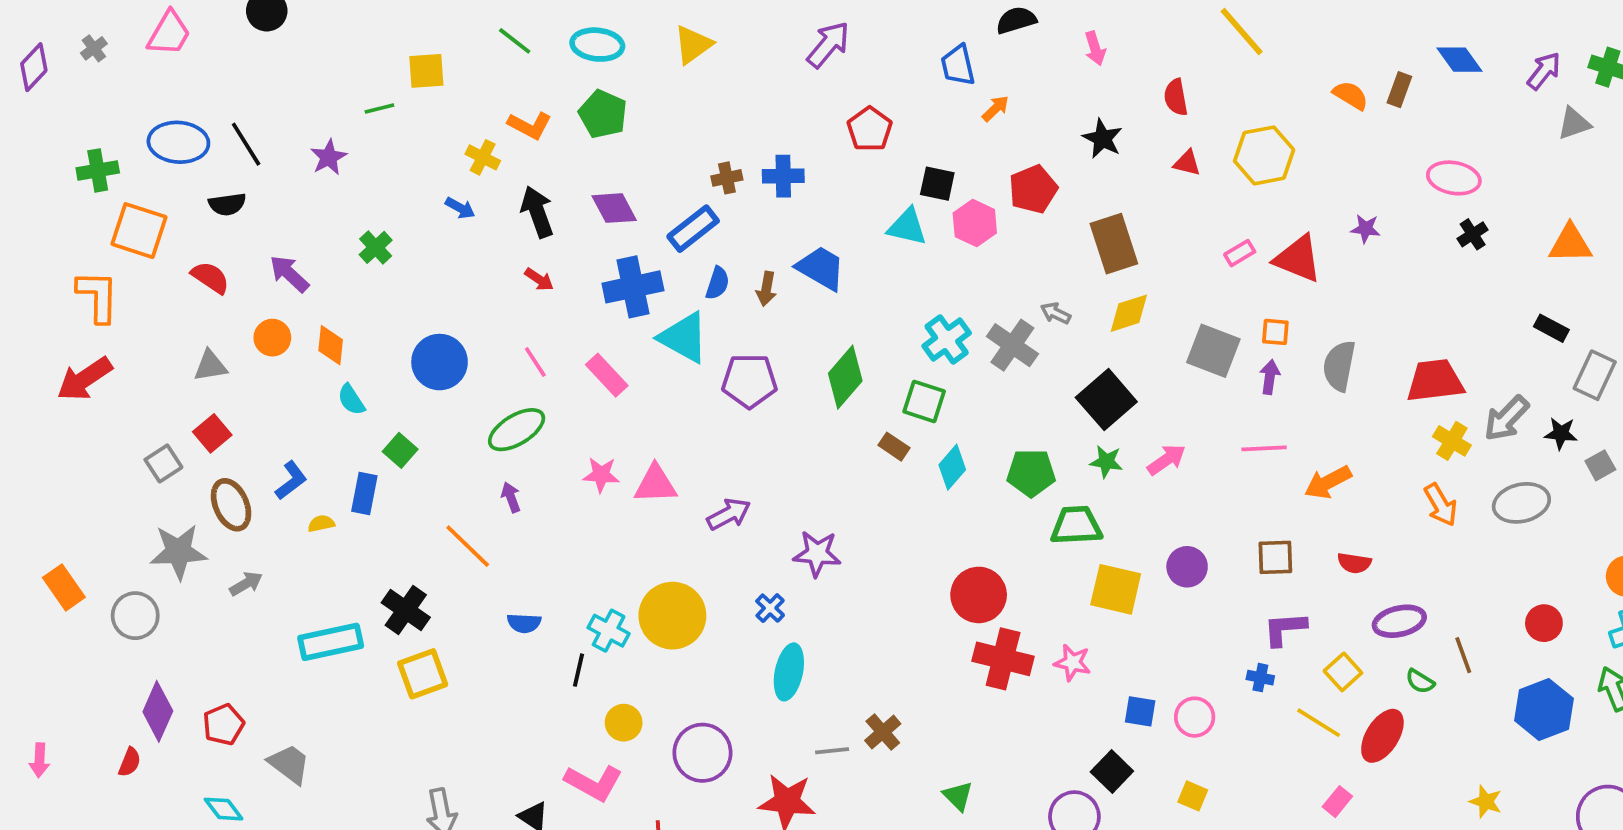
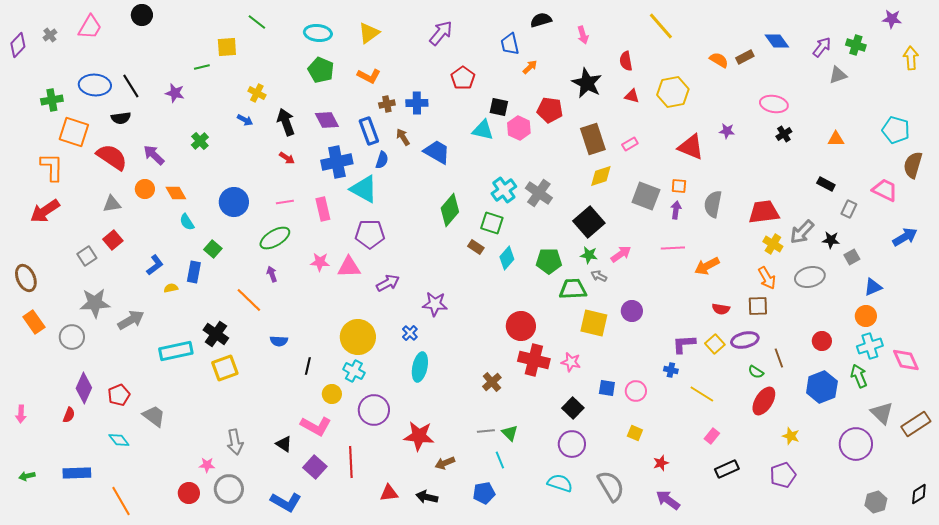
green line: (515, 41) -> (257, 22), moved
brown rectangle: (1399, 90) -> (745, 57), turned 42
orange L-shape: (530, 125) -> (369, 76), moved
black star: (1103, 139) -> (587, 83), size x1.4
purple star: (329, 157) -> (175, 93), turned -30
red pentagon: (1033, 189) -> (550, 110), turned 30
blue rectangle: (693, 229) -> (369, 131), turned -72
orange triangle: (1570, 244) -> (836, 139), size x0.7
pink rectangle: (1240, 253) -> (630, 144), moved
red semicircle: (210, 278) -> (112, 157), size x1.5
brown arrow: (766, 289) -> (403, 137), moved, turned 138
gray arrow: (1056, 313) -> (599, 276), moved
orange diamond: (331, 345) -> (176, 193), turned -35
pink line: (535, 362) -> (285, 202), turned -66
pink rectangle: (607, 375) -> (323, 209), turned 30
gray rectangle: (1595, 375) -> (849, 209), size x0.7
purple pentagon: (749, 381) -> (370, 234), moved
brown ellipse: (231, 505) -> (26, 278), moved
brown square: (1275, 557) -> (758, 306), moved
gray arrow: (246, 584) -> (131, 320), size x1.5
cyan cross: (609, 631) -> (354, 371), moved
yellow square: (1343, 672) -> (715, 344), moved
brown cross: (883, 732) -> (492, 382), moved
red ellipse: (1382, 736) -> (764, 401), moved
gray line: (832, 751) -> (486, 431), moved
black square: (1112, 772) -> (573, 408), moved

